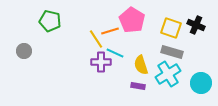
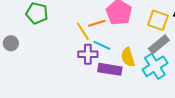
gray rectangle: (172, 52) -> (159, 44), turned -55
purple rectangle: (138, 86) -> (110, 69), moved, size x1.6

